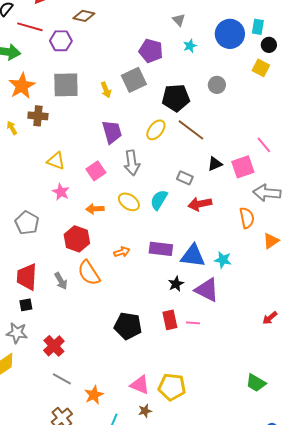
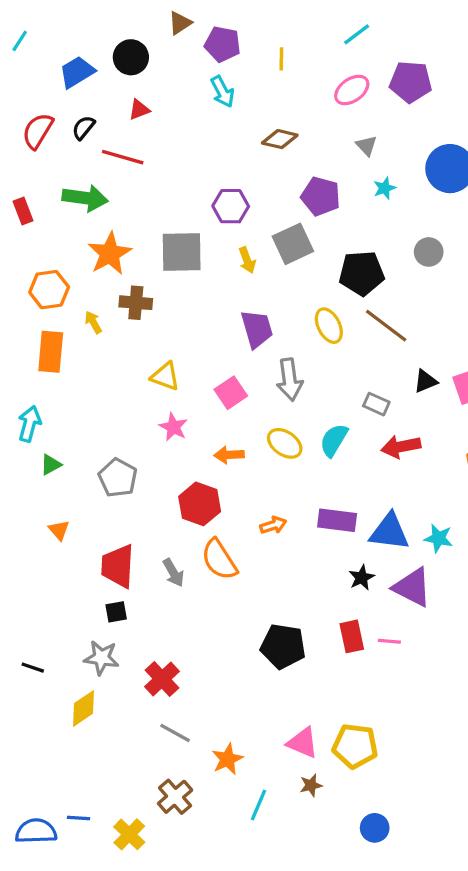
brown diamond: (84, 16) -> (280, 139), moved
purple hexagon: (61, 41) -> (231, 206), moved
yellow ellipse: (156, 130) -> (329, 326), turned -65

